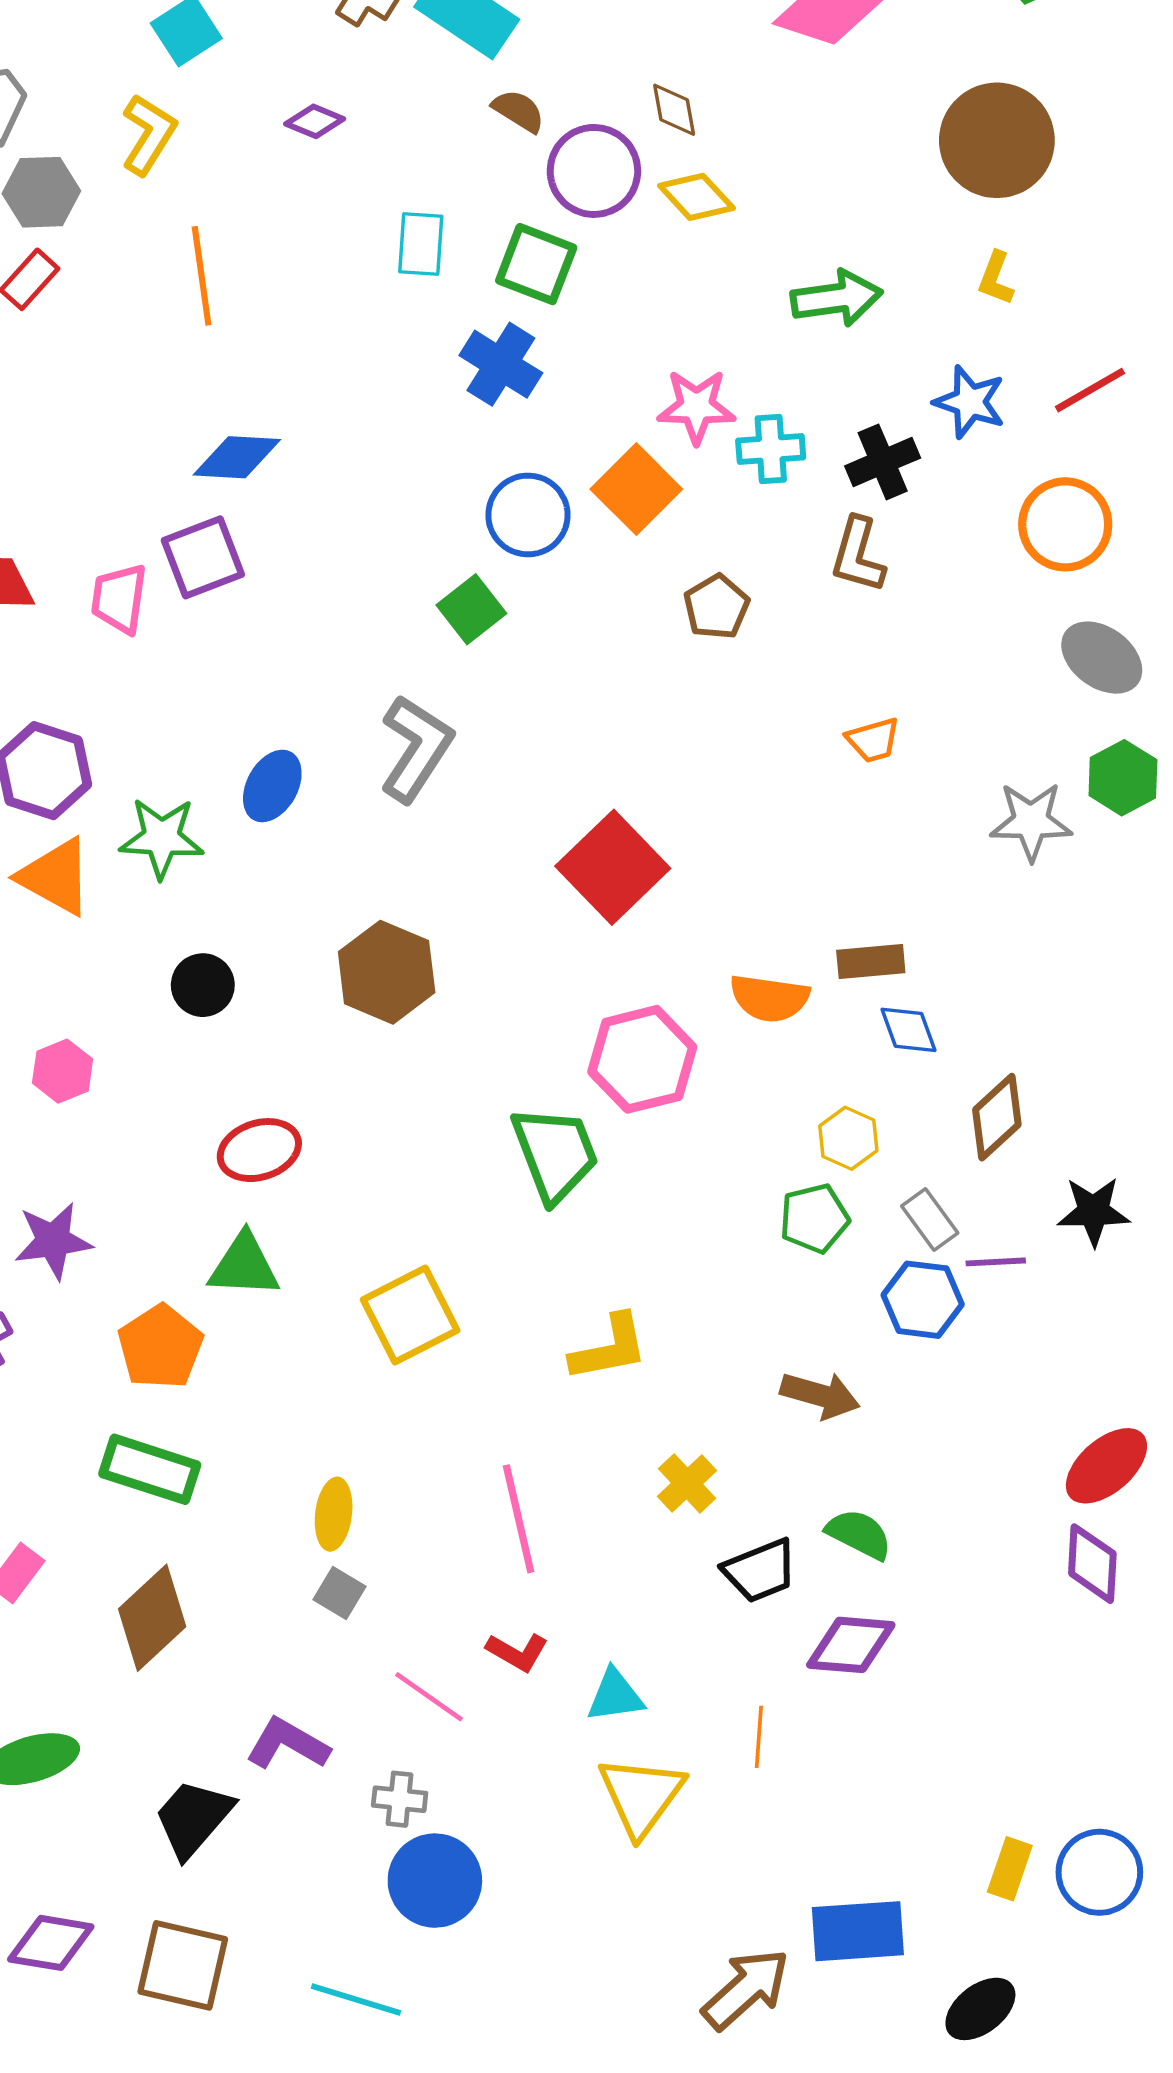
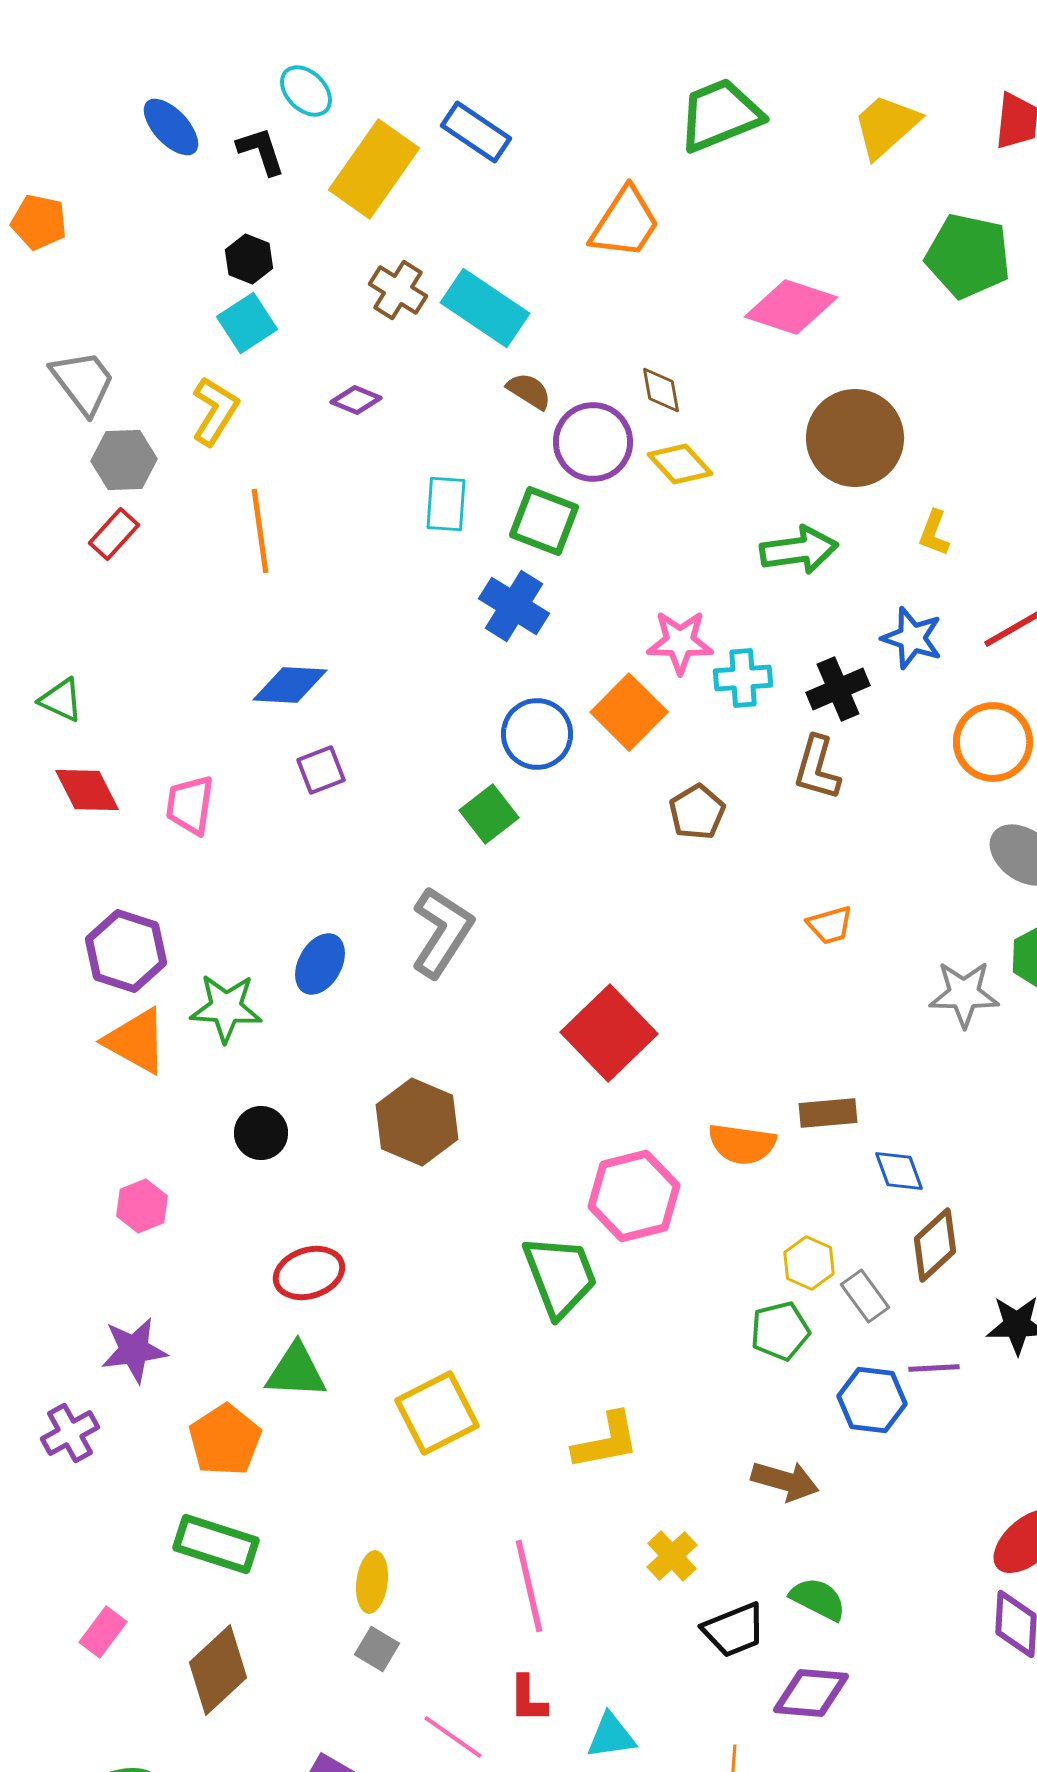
brown circle: (997, 140) -> (855, 438), moved
purple square: (203, 557) -> (321, 770), moved, size x0.7
blue diamond: (909, 1030) -> (899, 1171), moved
gray rectangle: (930, 1220) -> (865, 1296), moved
red L-shape: (517, 1652) -> (528, 1699), turned 60

